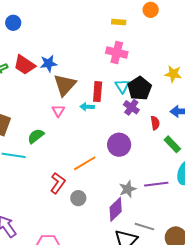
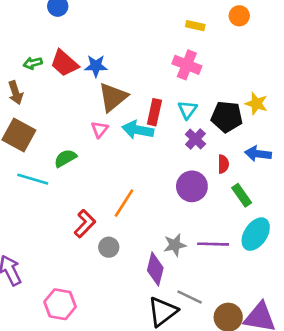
black pentagon: (140, 88) -> (227, 117), moved, turned 30
cyan arrow: (87, 107) -> (138, 130), size x1.6
purple circle: (119, 145) -> (192, 186), moved
orange line: (85, 163) -> (124, 203), turned -35
purple diamond: (116, 209) -> (155, 269), turned -40

